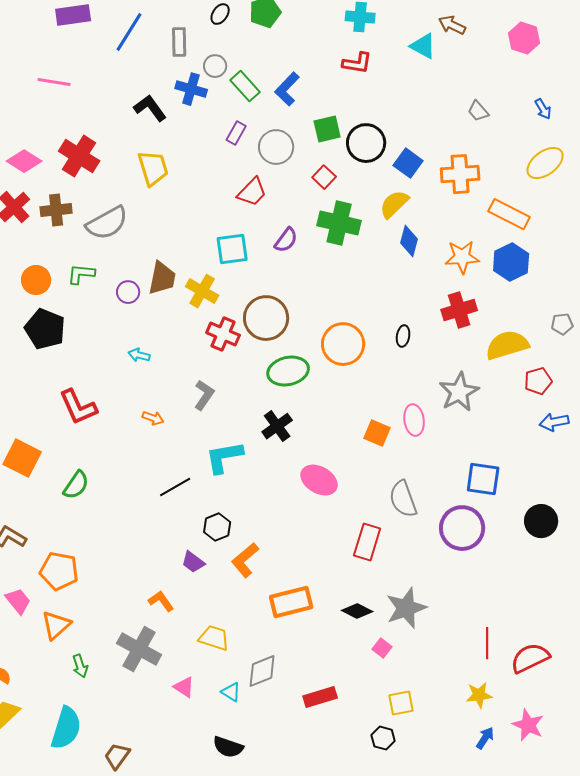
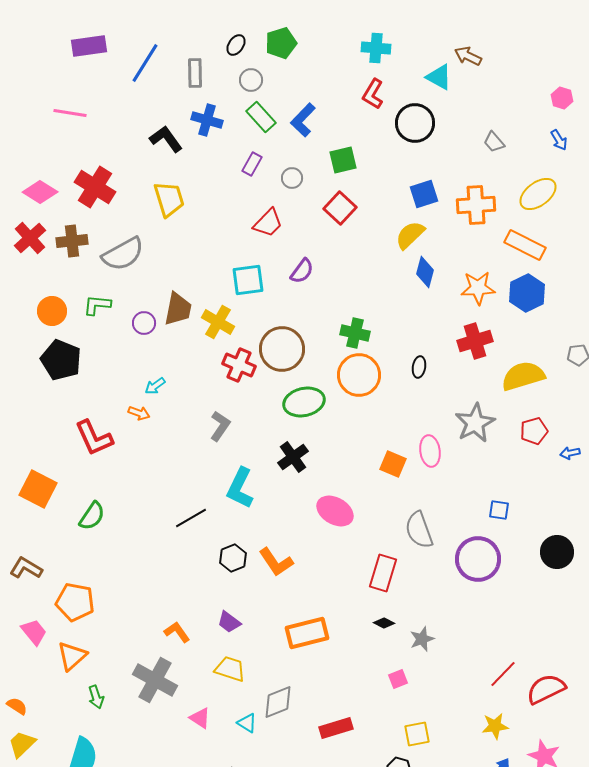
pink hexagon: (524, 38) -> (562, 98), moved, size x0.7
red L-shape: (357, 63) -> (373, 94), turned 112
gray circle: (215, 66) -> (251, 80), moved
black circle: (366, 143) -> (415, 123), moved
gray circle: (276, 147) -> (292, 178), size x0.6
blue square: (408, 163) -> (424, 194), turned 36
yellow ellipse: (545, 163) -> (538, 194), moved
red square: (324, 177) -> (340, 208), size x1.4
green cross: (339, 223) -> (355, 333), moved, size x0.7
cyan arrow: (139, 355) -> (155, 386), turned -50
red pentagon: (538, 381) -> (534, 431), moved
orange arrow: (153, 418) -> (139, 413), moved
blue arrow: (554, 422) -> (570, 453), size x0.7
cyan L-shape: (224, 457) -> (240, 488), turned -54
blue square: (483, 479) -> (499, 510), size x0.6
orange L-shape: (245, 560) -> (276, 562), moved, turned -84
purple trapezoid: (193, 562) -> (229, 622), moved
gray star: (406, 608) -> (422, 639), size x0.6
black diamond: (357, 611) -> (384, 623), moved, size x0.7
red line: (487, 643) -> (503, 674), turned 44
pink square: (382, 648) -> (398, 679), turned 30

